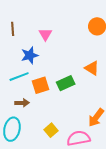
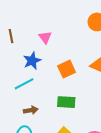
green rectangle: (66, 83) -> (66, 102), moved, turned 36
orange square: (40, 85) -> (67, 69), moved

